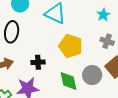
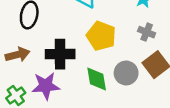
black cross: (38, 62) -> (60, 54), size x1.6

